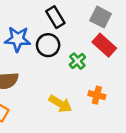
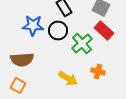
green cross: (77, 61) -> (82, 44), size x1.5

